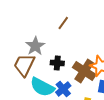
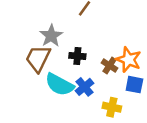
brown cross: (84, 71) -> (109, 66), size x0.6

